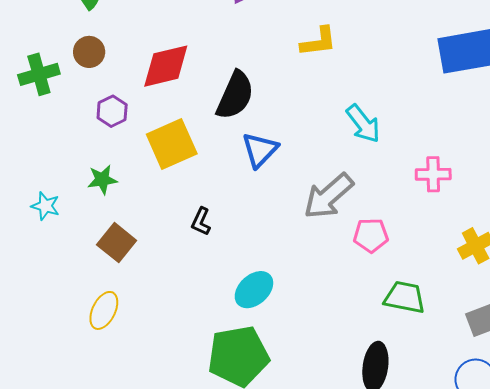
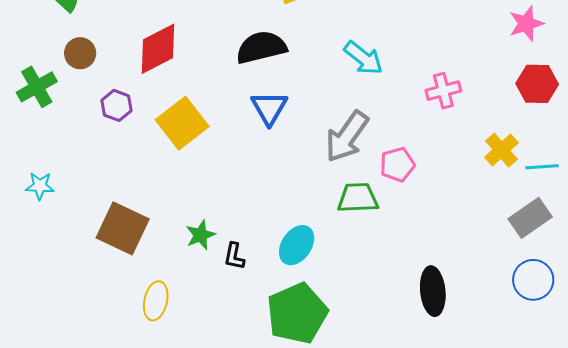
black semicircle: (235, 95) -> (261, 47), moved, turned -114
green star: (102, 180) -> (200, 235), moved
cyan star: (45, 206) -> (40, 186), moved
black L-shape: (201, 222) -> (234, 256), moved
brown square: (117, 243) -> (123, 228), moved, size x1.4
green trapezoid: (405, 297) -> (358, 198), moved

